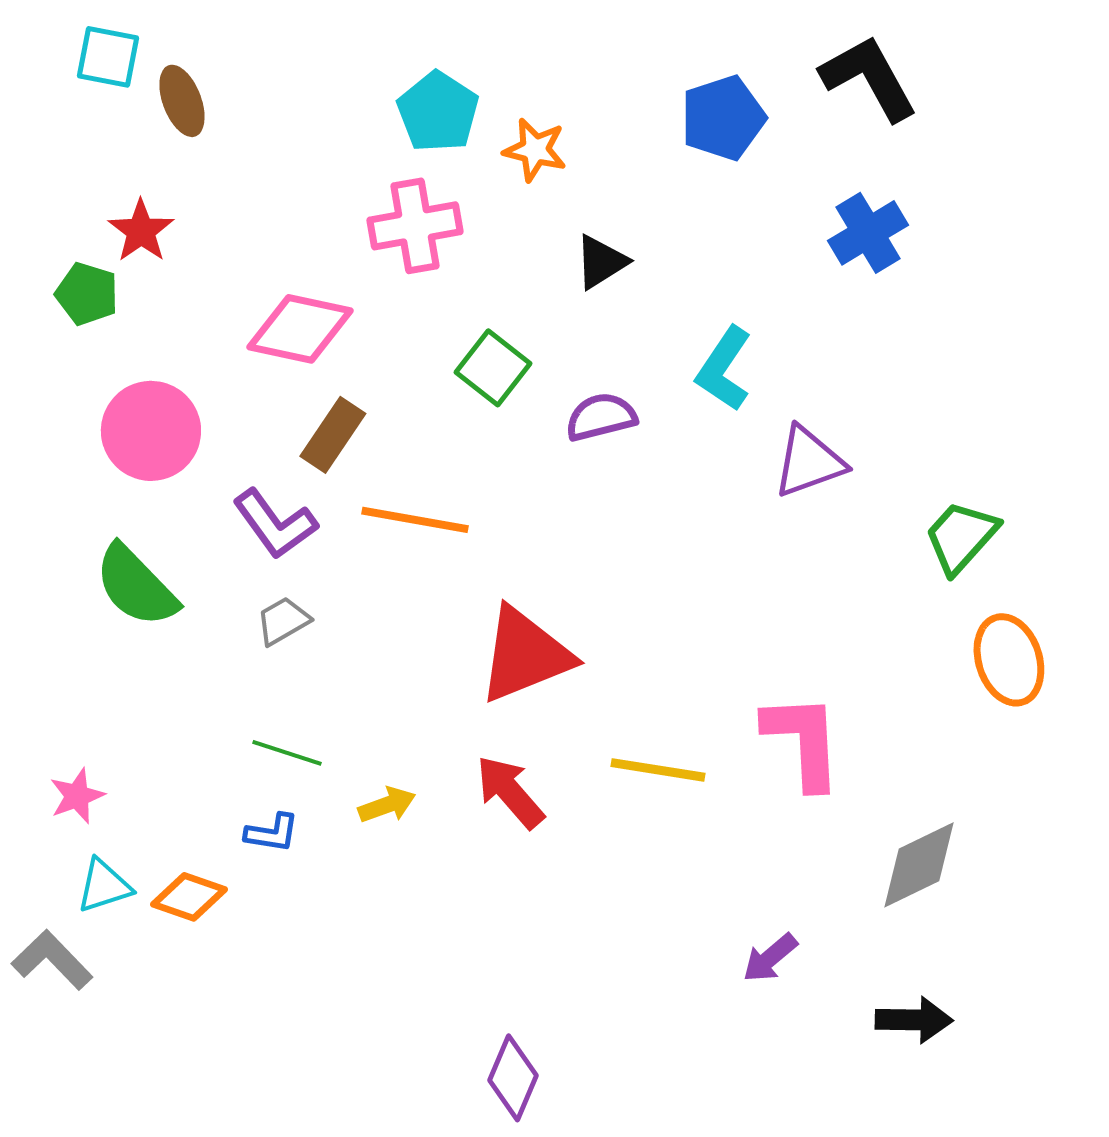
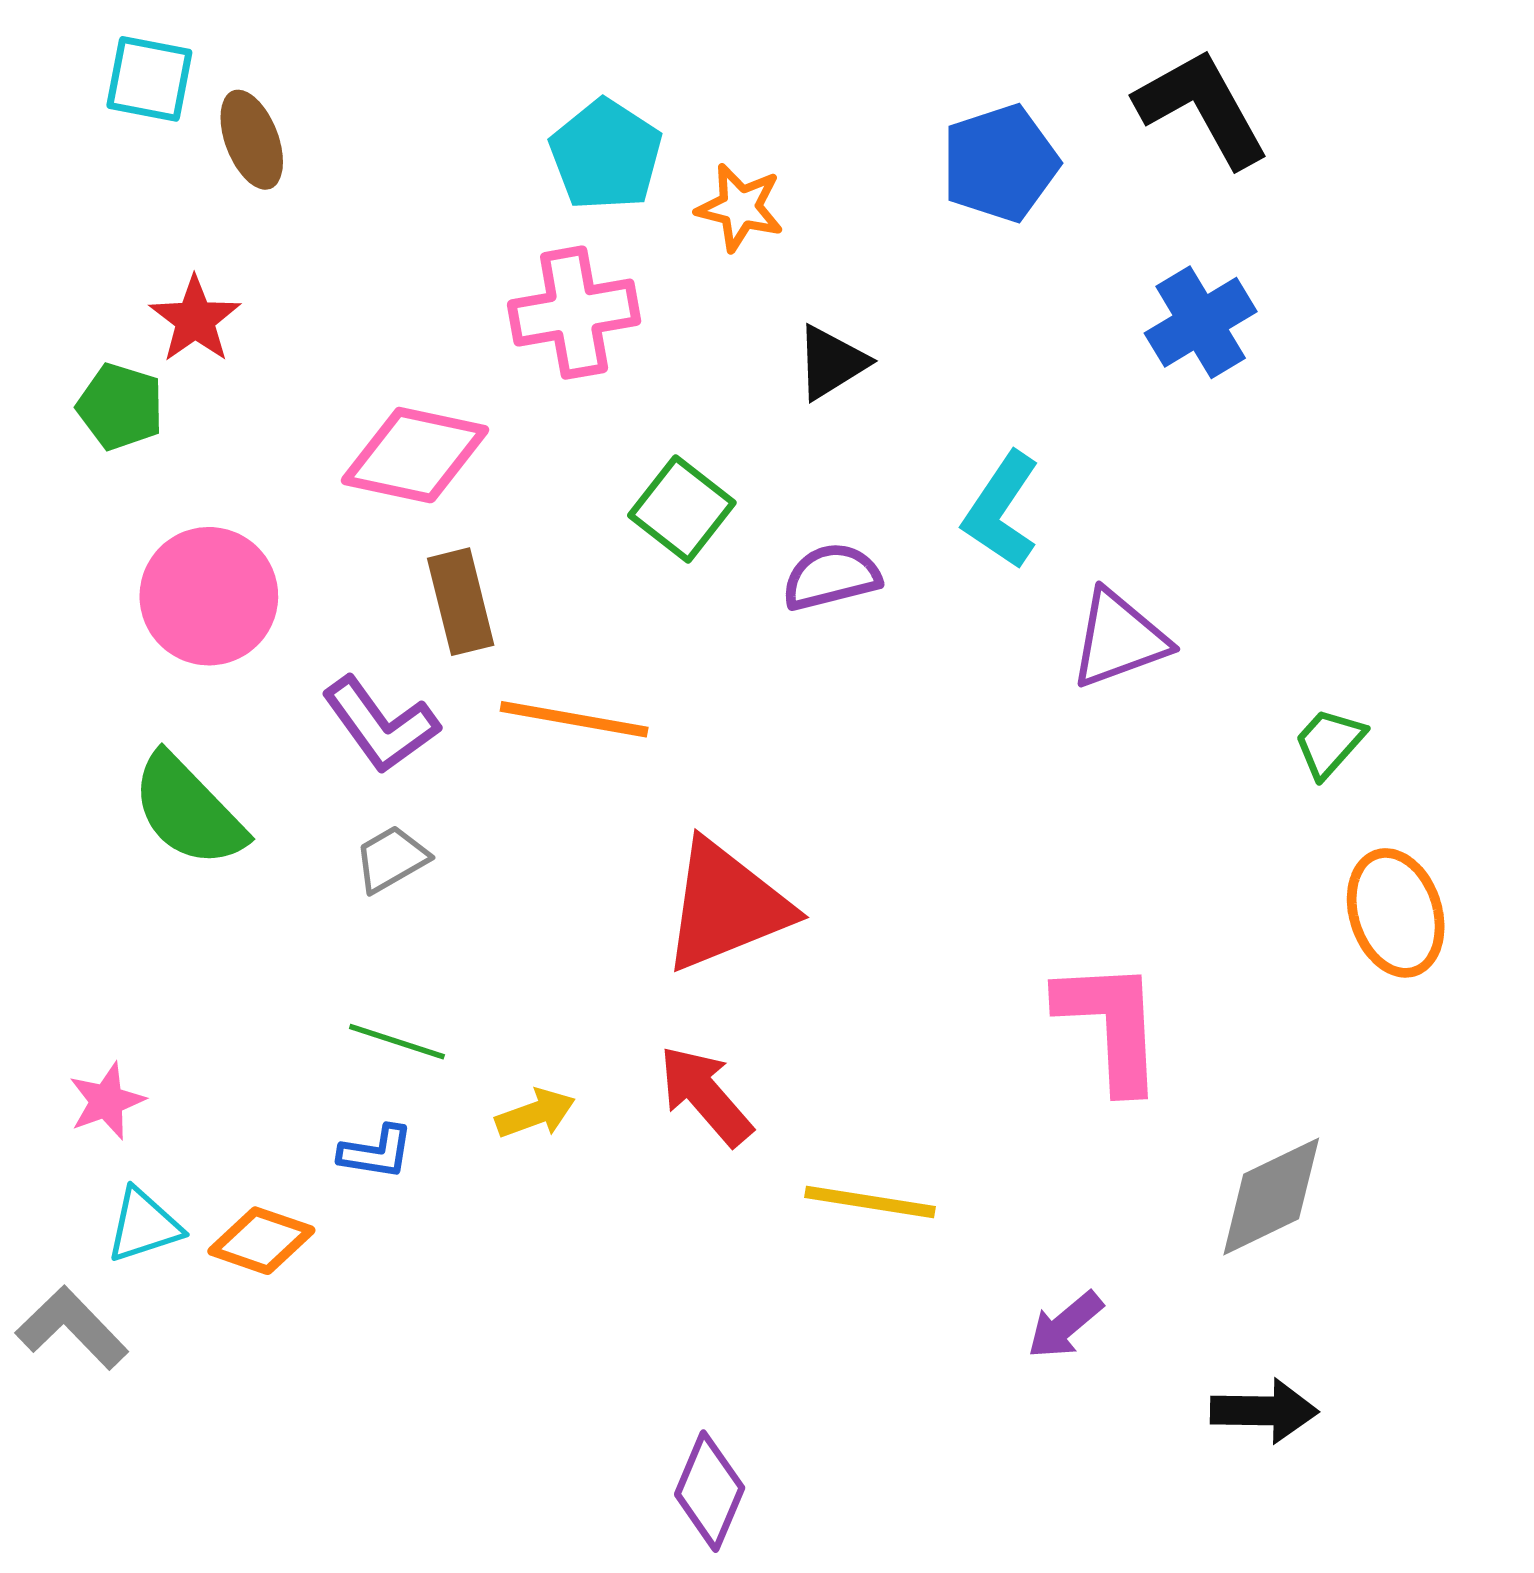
brown rectangle: (333, 435) -> (461, 602), turned -48
green trapezoid: (961, 537) -> (1329, 743), size x0.7
yellow line: (658, 770) -> (870, 1202), moved

